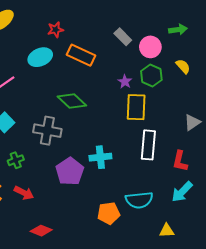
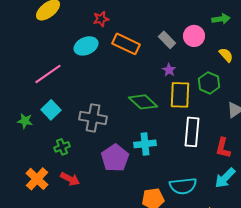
gray rectangle: (123, 37) -> (167, 40), moved
green hexagon: (151, 76) -> (209, 83), moved
green diamond: (72, 101) -> (143, 102), moved

